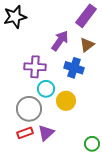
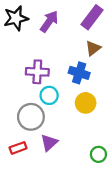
purple arrow: (60, 41) -> (49, 21), moved
yellow circle: (66, 101) -> (86, 103), moved
red rectangle: (25, 133) -> (18, 148), moved

